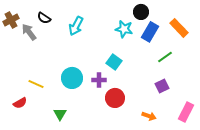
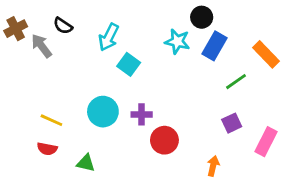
orange rectangle: (179, 28) -> (266, 54), moved
cyan square: (114, 62) -> (129, 64), moved
red semicircle: (20, 103) -> (47, 149), moved, turned 40
pink rectangle: (186, 112) -> (266, 142), moved
green triangle: (60, 114) -> (86, 163), turned -48
orange arrow: (149, 116) -> (213, 166), turned -96

